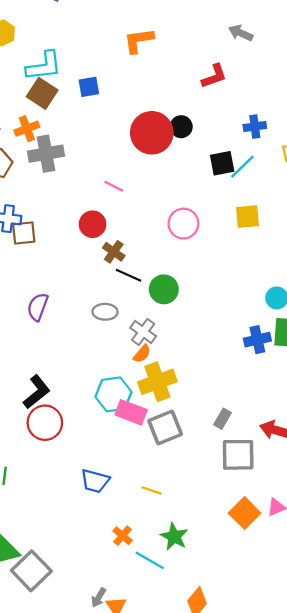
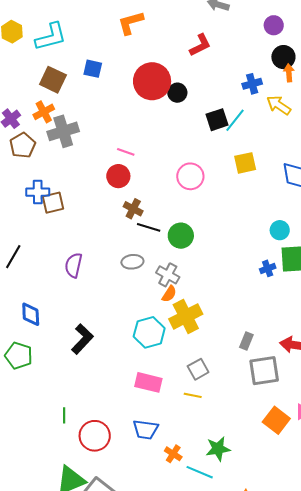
cyan L-shape: (44, 66) -> (51, 37), moved
blue square: (89, 87) -> (93, 69), turned 30
blue cross: (255, 127) -> (252, 84), moved
red circle: (152, 133) -> (152, 81), moved
red circle: (93, 224) -> (118, 176), moved
blue cross: (257, 340) -> (268, 268), size x0.7
pink rectangle: (131, 412) -> (148, 382), moved
red circle: (45, 423) -> (95, 436), moved
gray square: (165, 428) -> (198, 369), moved, size x0.7
blue trapezoid: (95, 481) -> (146, 430), moved
yellow line: (152, 490) -> (193, 395), moved
green star: (174, 537) -> (218, 449), turned -30

